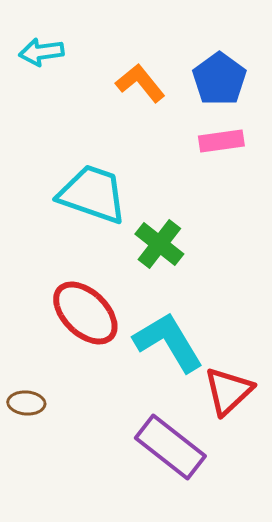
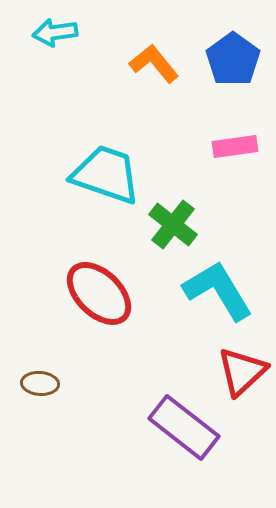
pink rectangle: (221, 141) -> (235, 146), moved
cyan L-shape: (168, 342) -> (218, 290), moved

